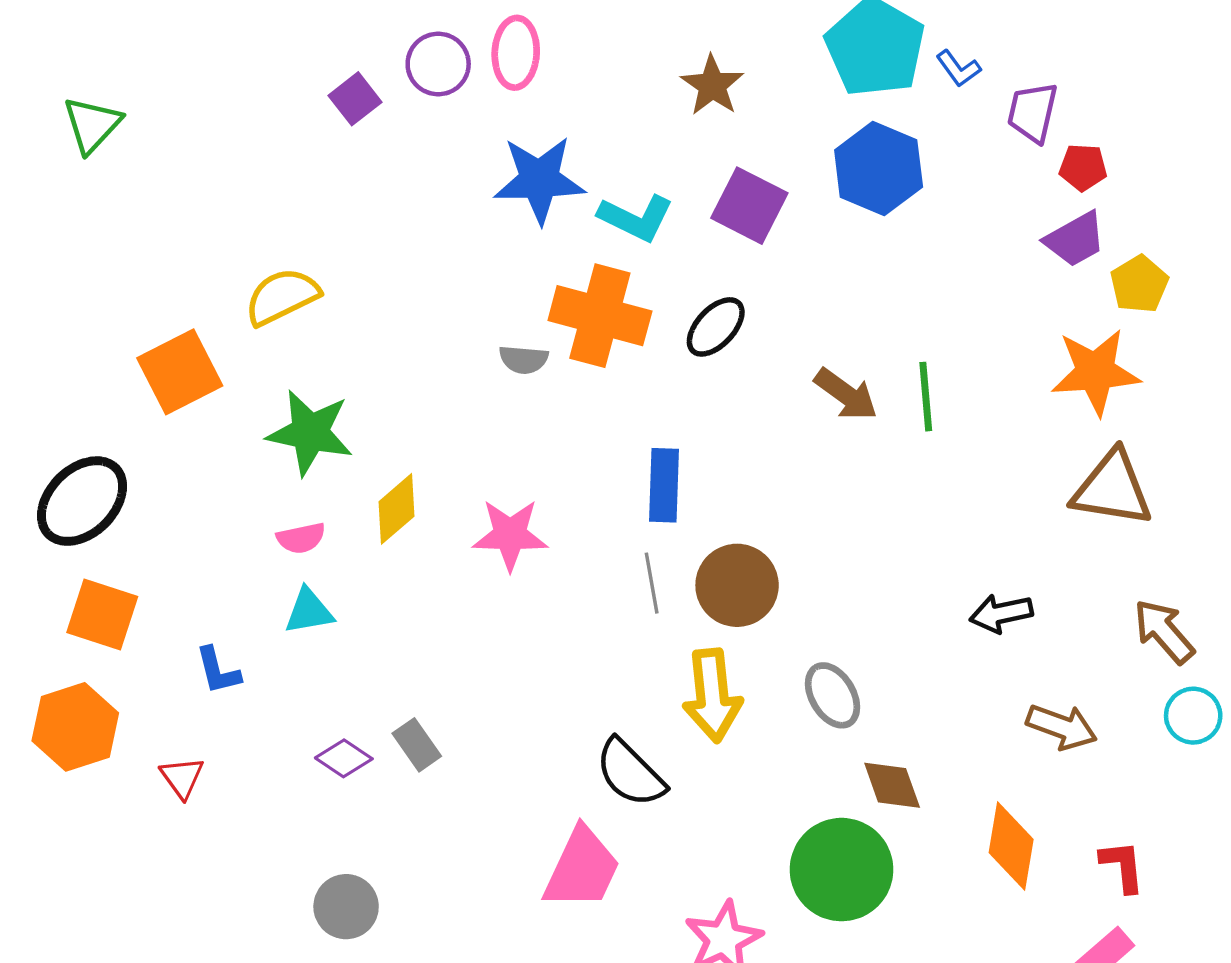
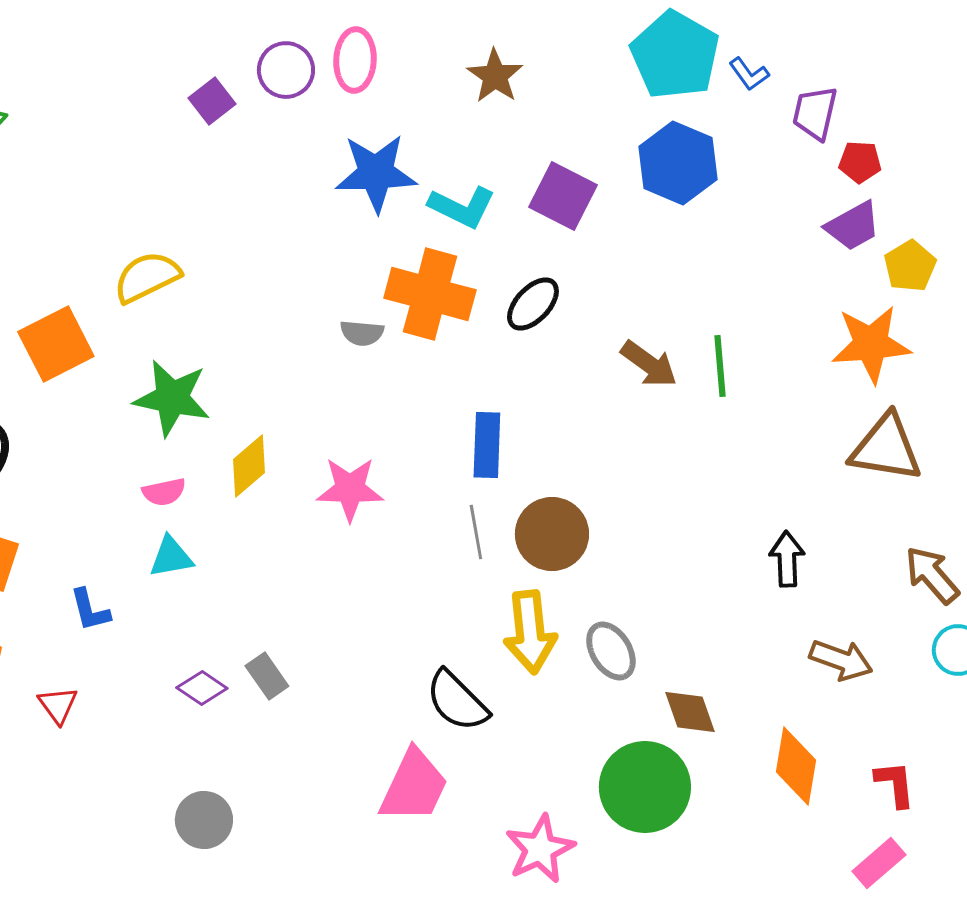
brown star: (712, 85) -> (495, 76), moved
black arrow: (1001, 613) -> (787, 559), turned 100
gray ellipse: (833, 695) -> (611, 651), moved

